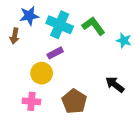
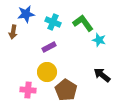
cyan cross: (60, 25) -> (53, 22), size x0.7
cyan star: (124, 41) -> (99, 40), moved
yellow circle: (42, 73) -> (47, 72), moved

